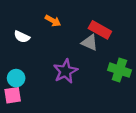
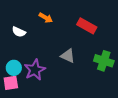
gray triangle: (90, 42) -> (68, 56), moved
purple star: (65, 71) -> (35, 70), moved

